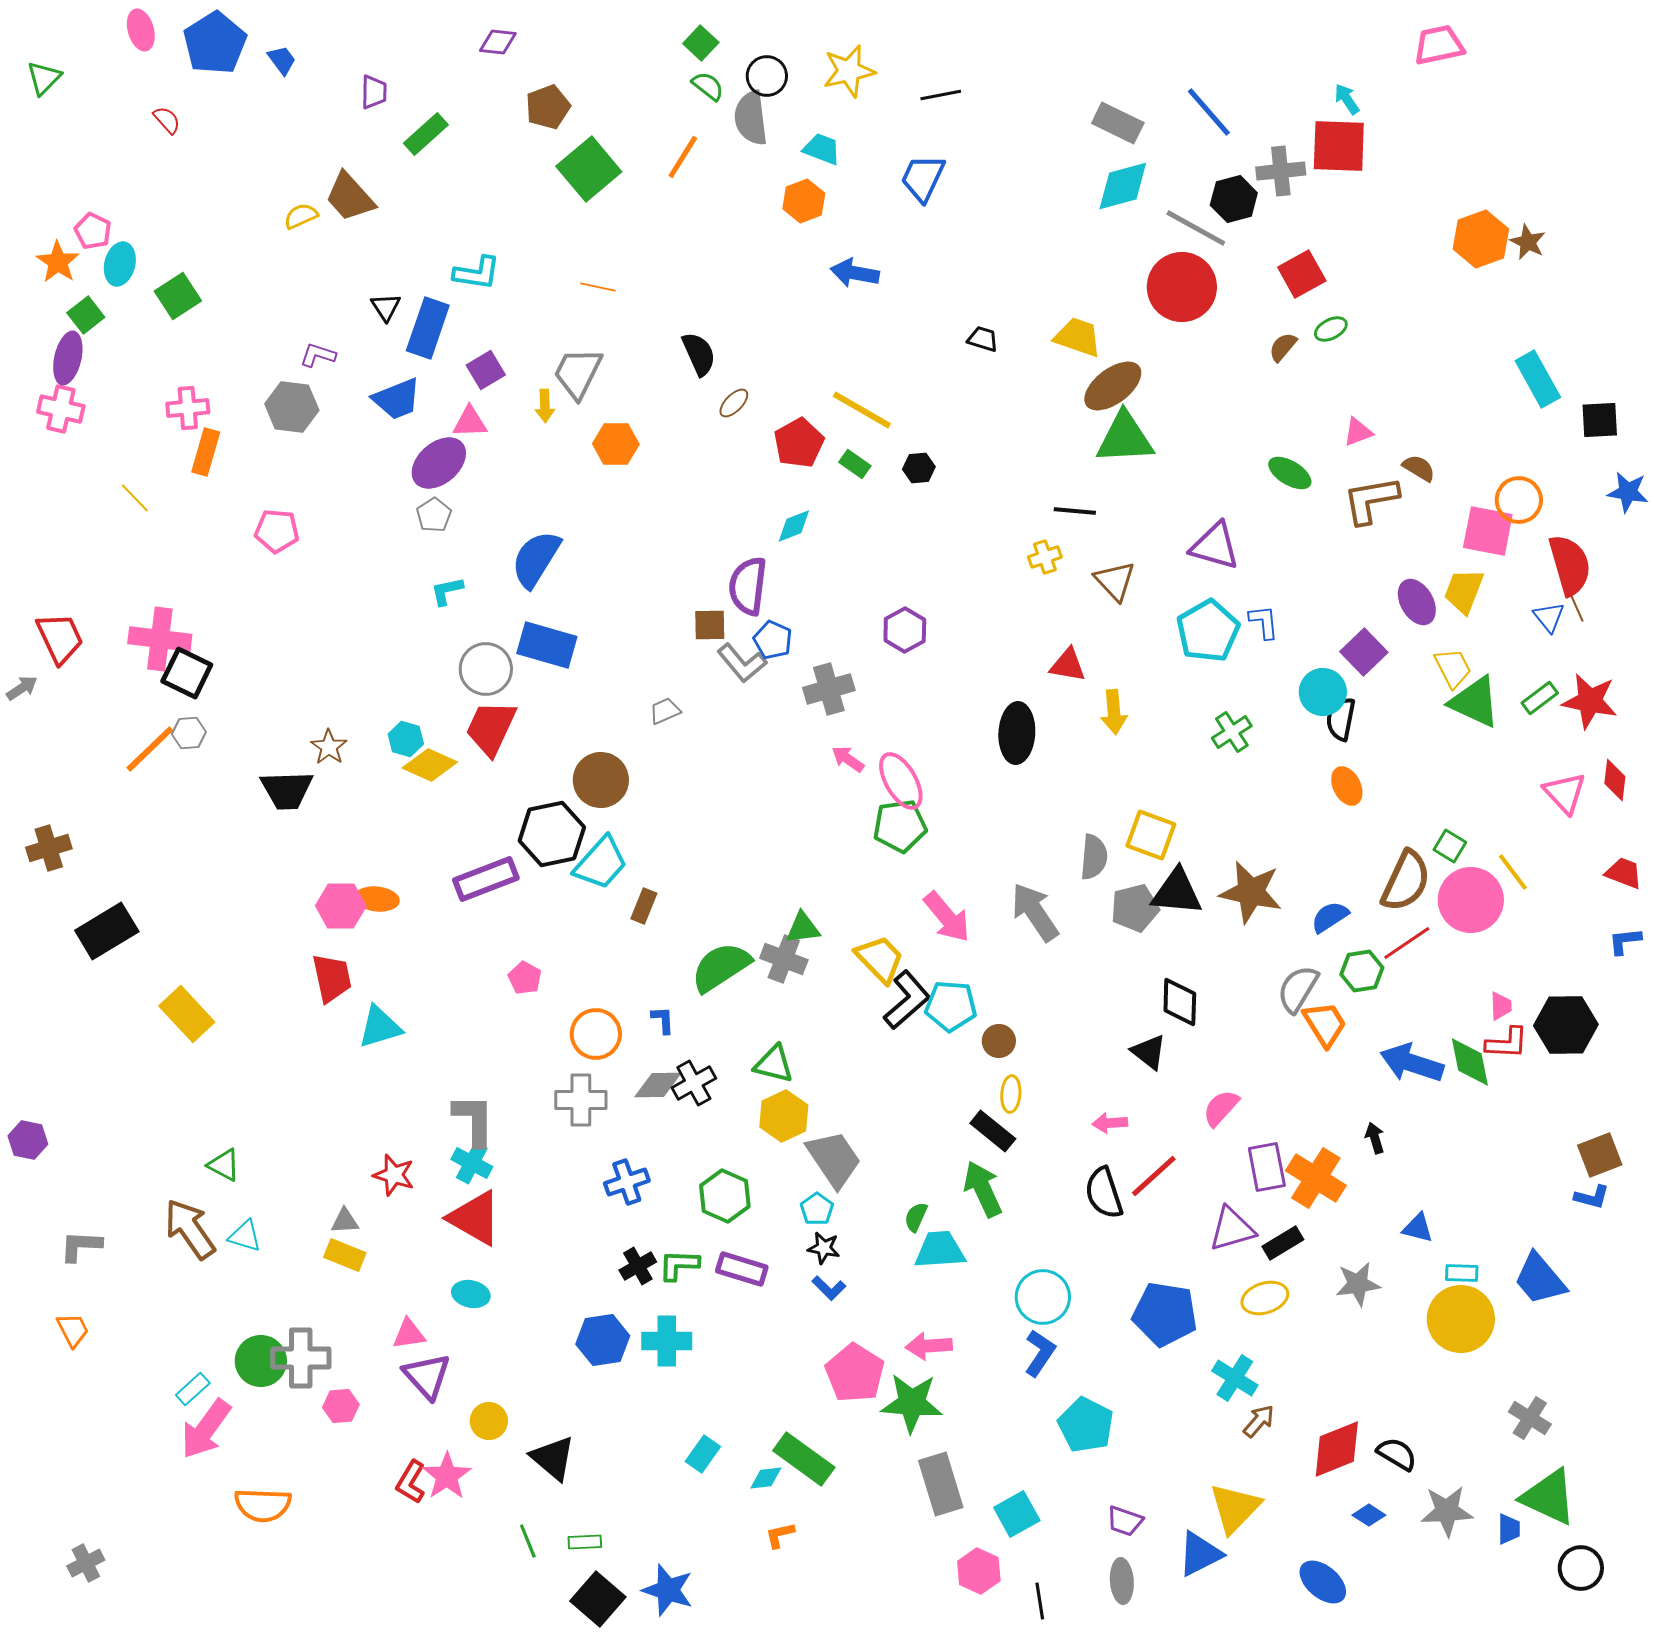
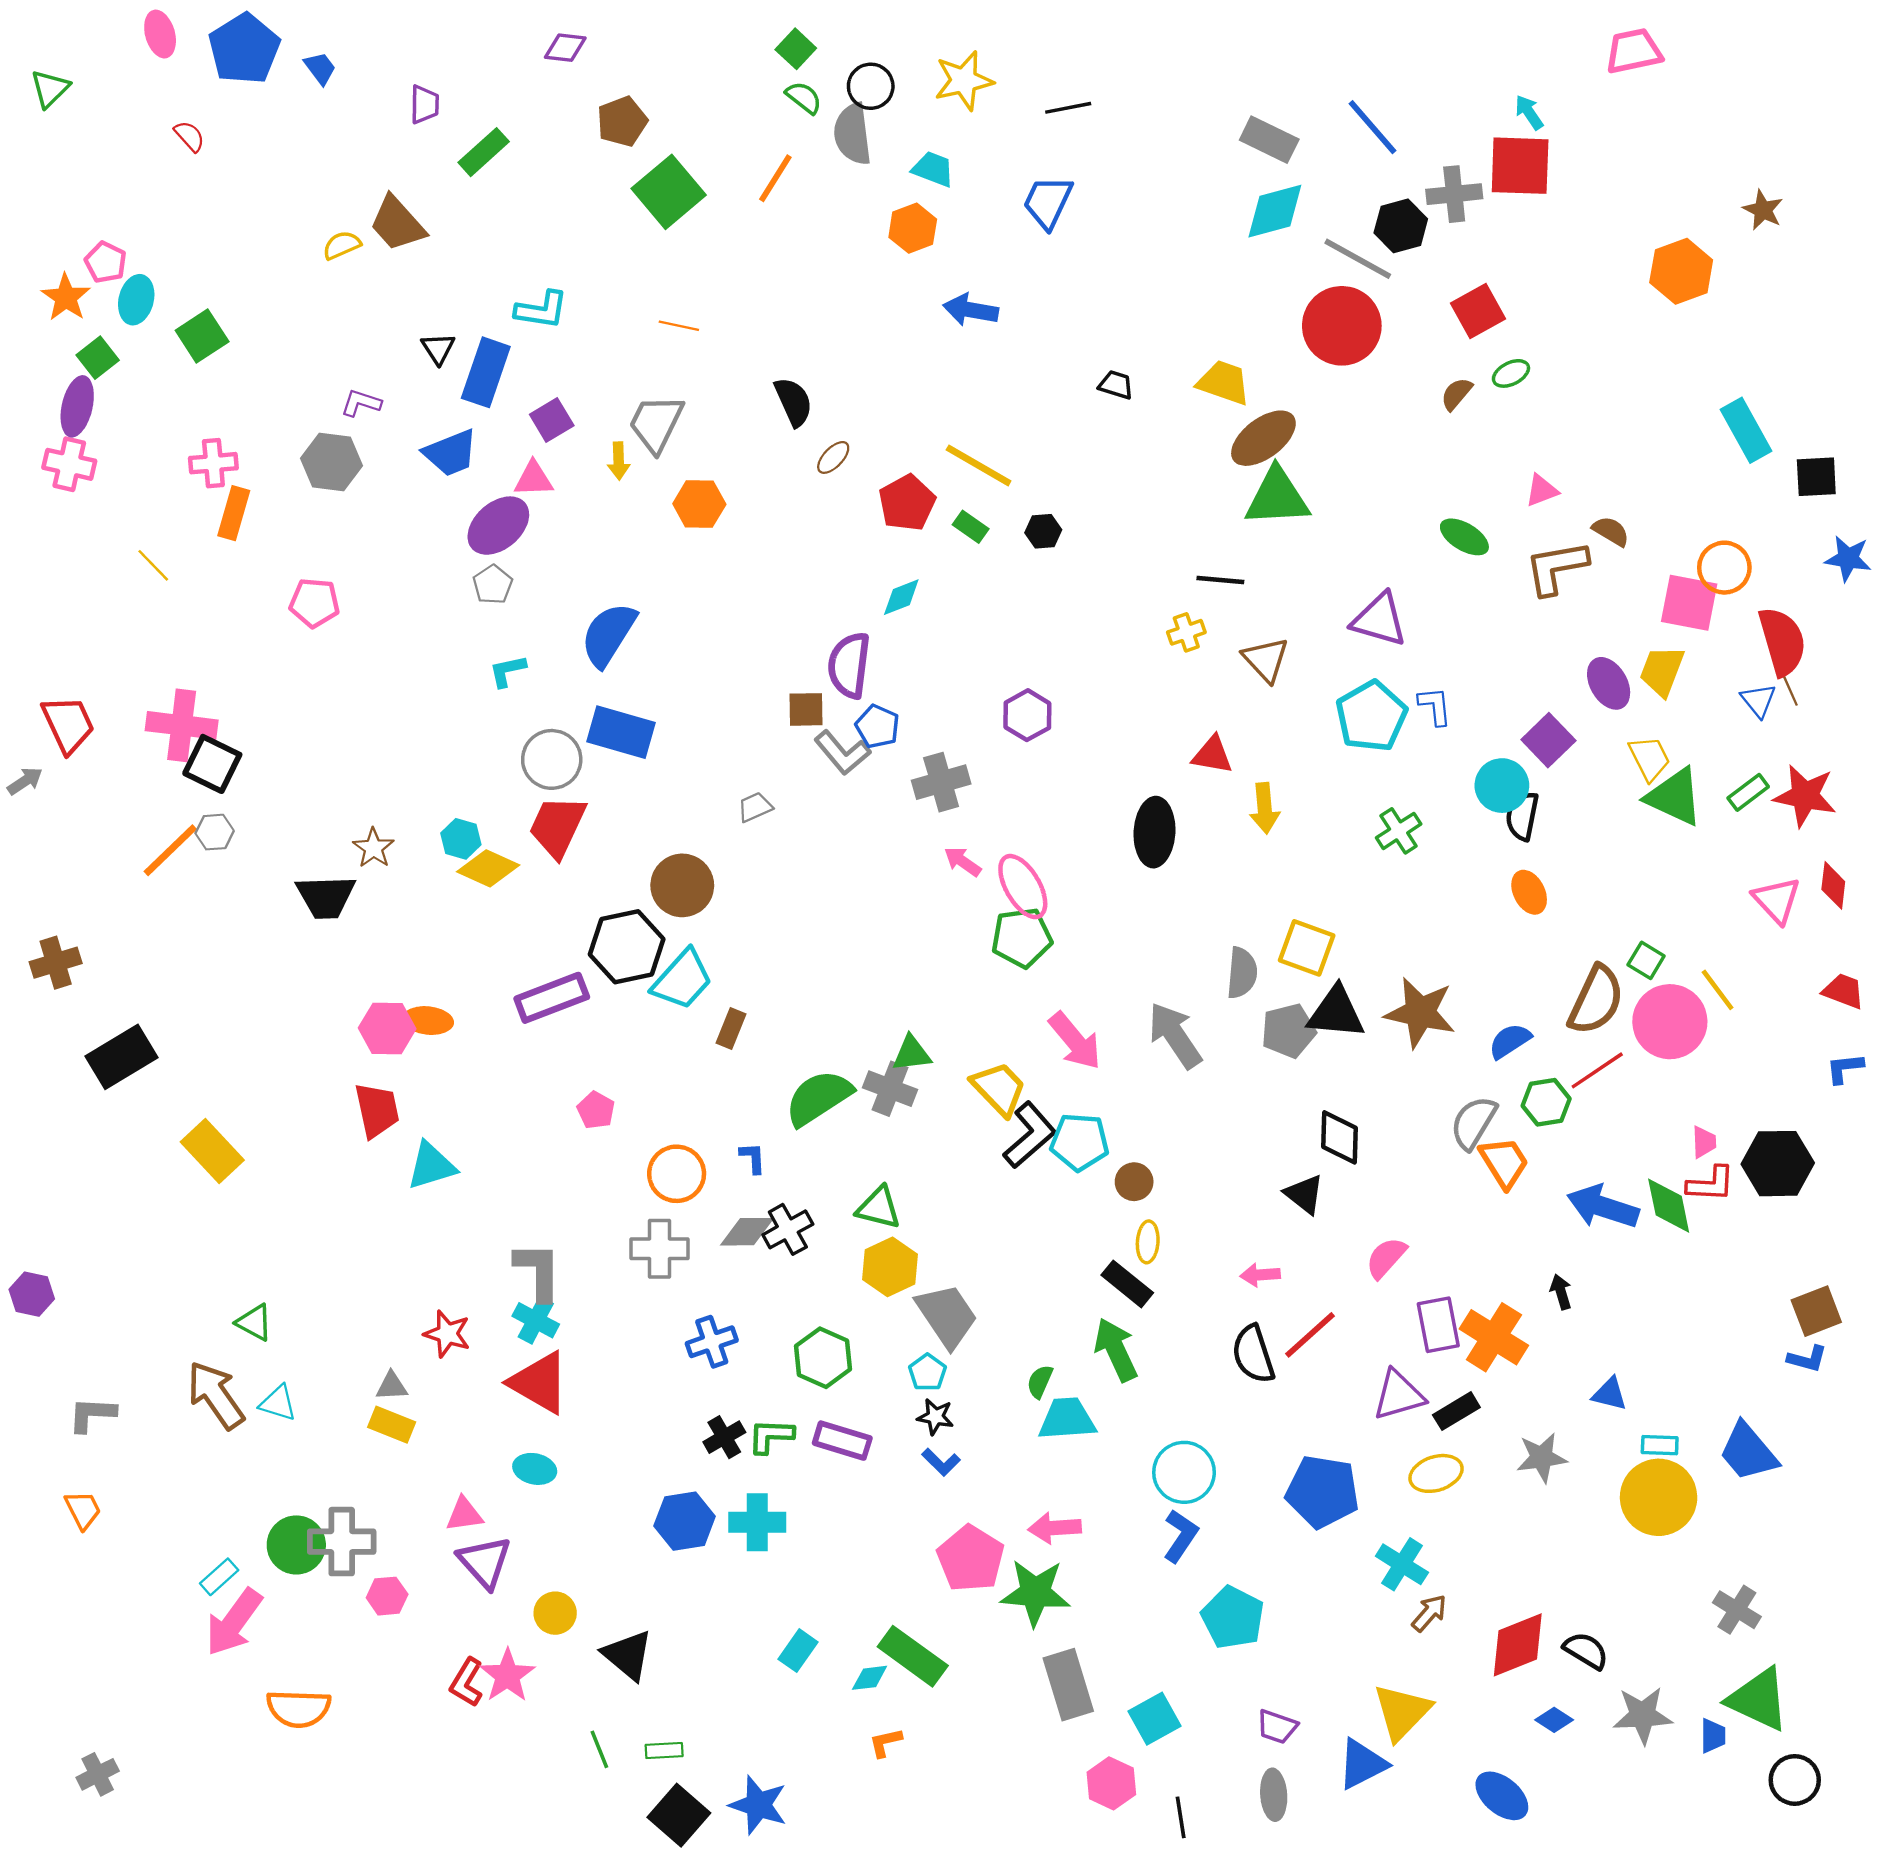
brown star: (1528, 242) -> (1763, 210), moved

